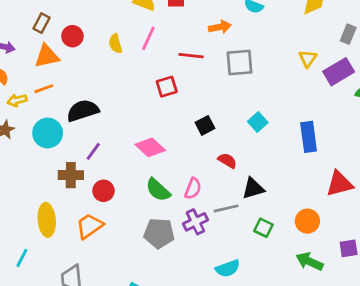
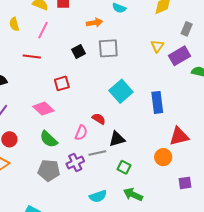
yellow semicircle: (115, 44) -> (14, 24), moved
red line: (191, 56) -> (32, 57), moved
red square: (167, 87) -> (62, 83), moved
cyan square: (258, 122) -> (121, 91), size x1.6
black square: (205, 125) -> (78, 52), moved
pink semicircle: (193, 189) -> (81, 133), moved
orange circle: (307, 221) -> (163, 157), moved
green arrow: (309, 261) -> (133, 195), moved

